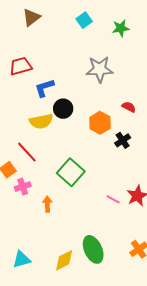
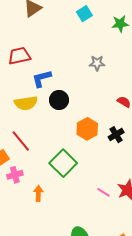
gray star: (100, 69) -> (97, 63), size x0.6
yellow semicircle: (41, 121) -> (26, 103), moved
orange hexagon: (100, 123) -> (87, 129), moved

